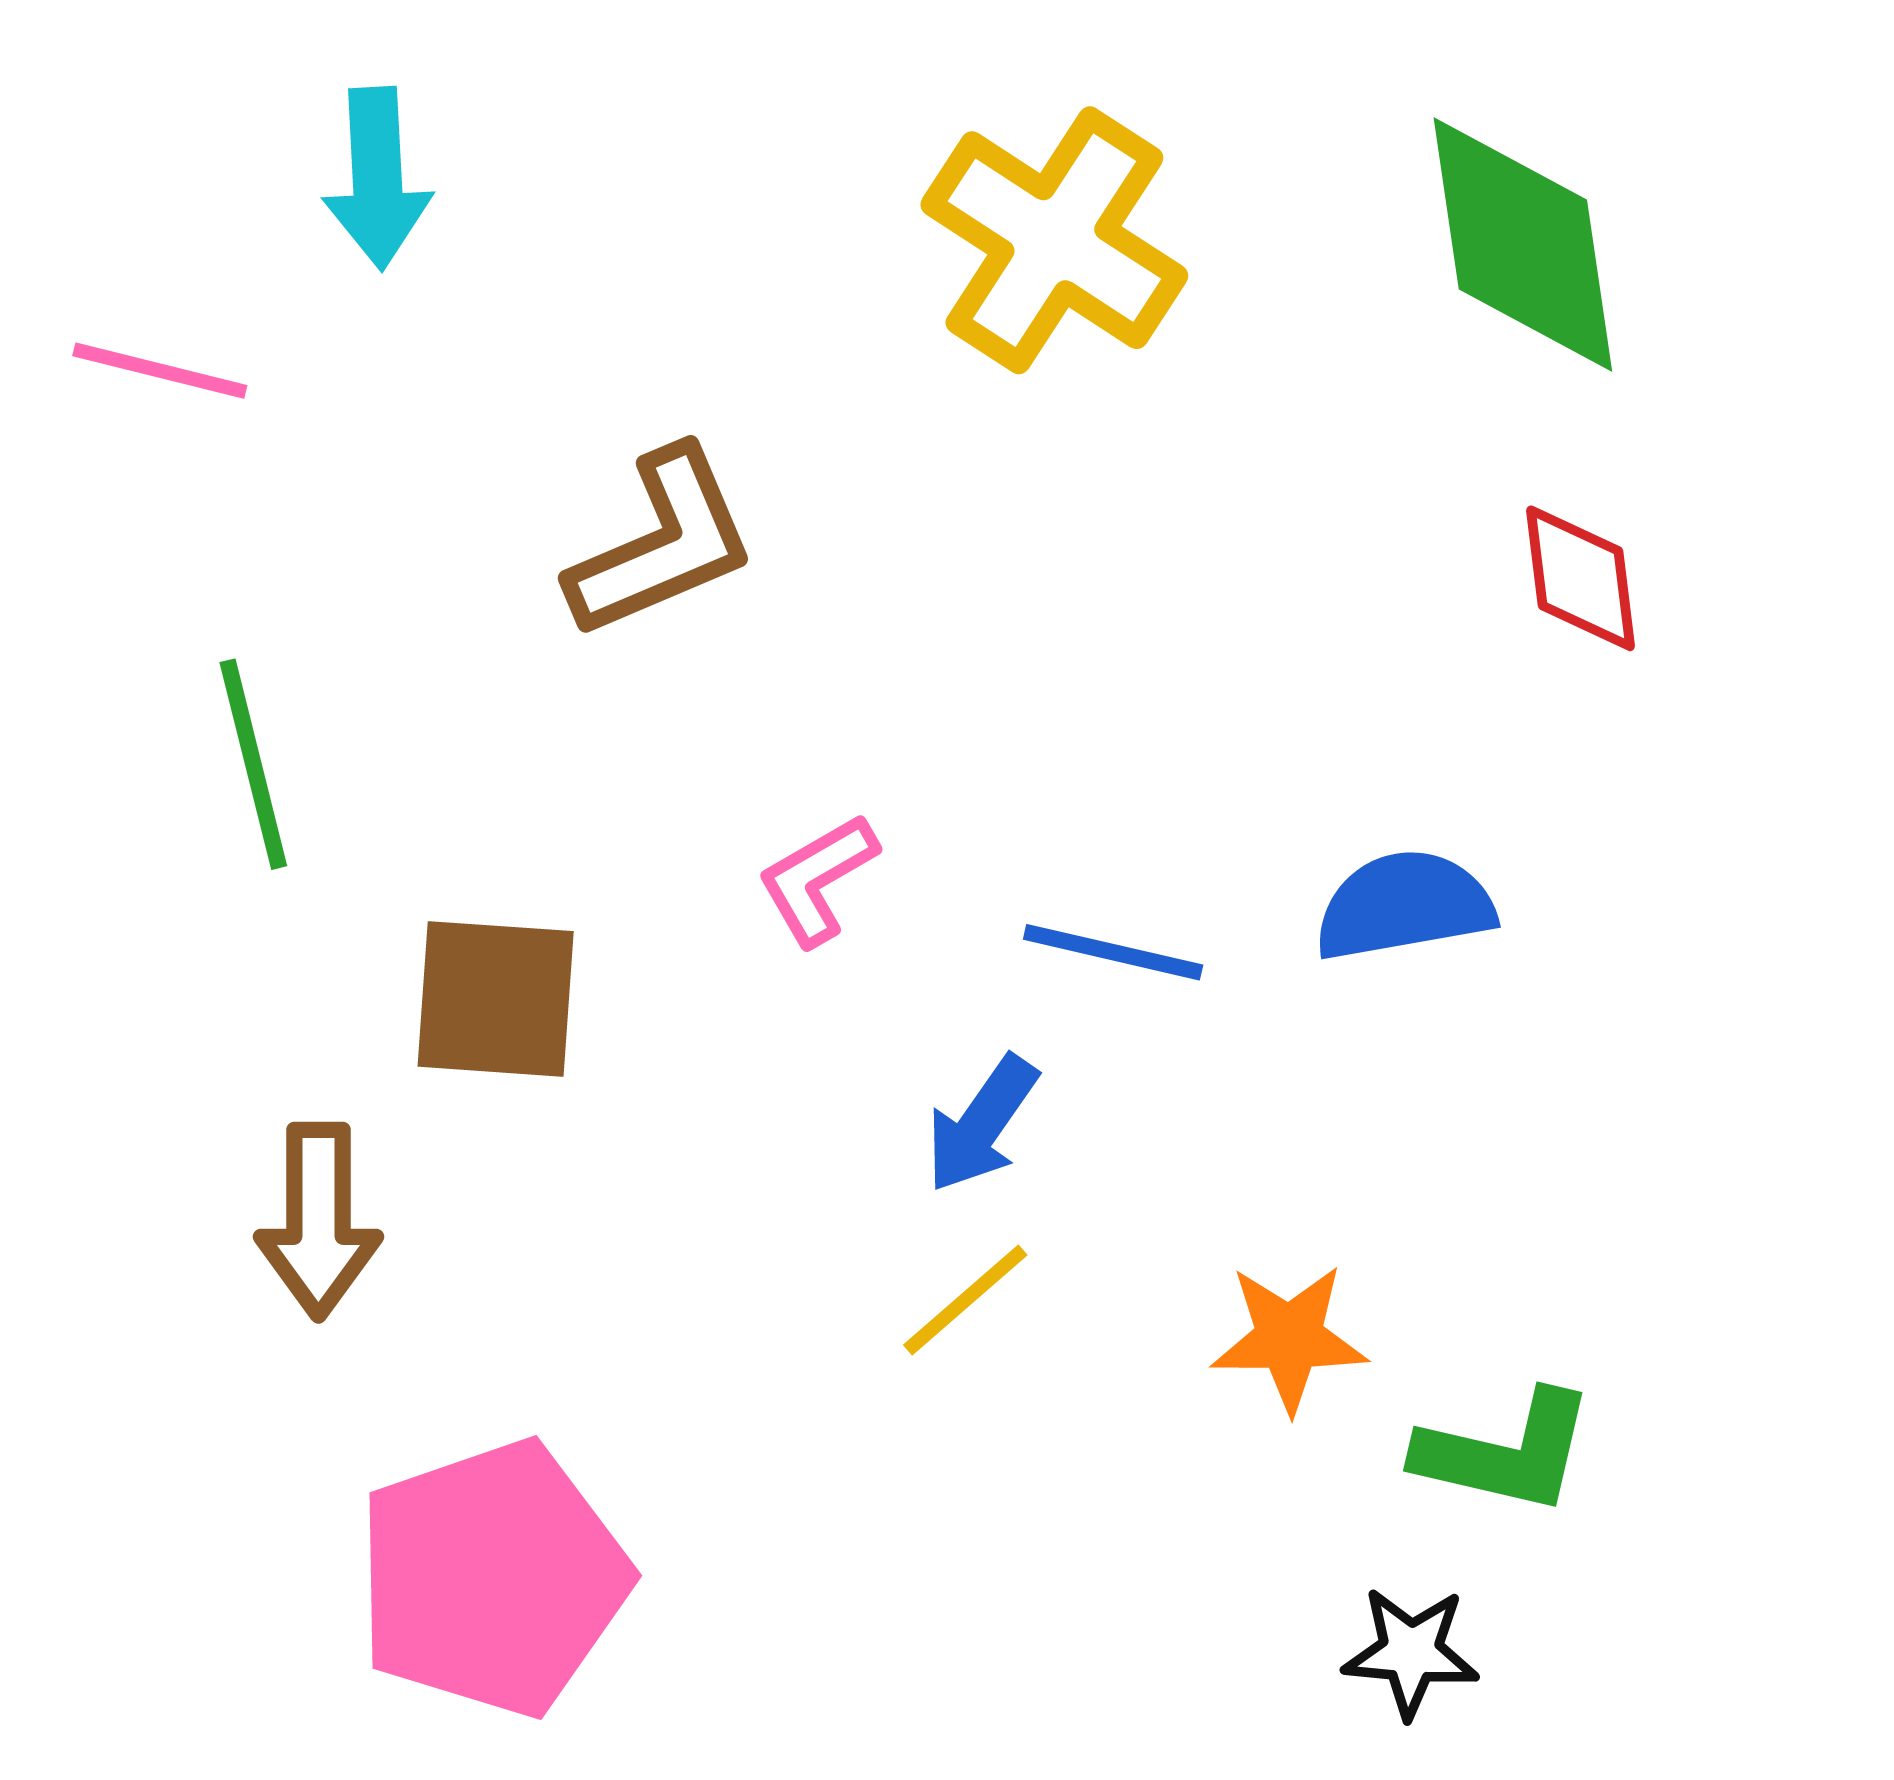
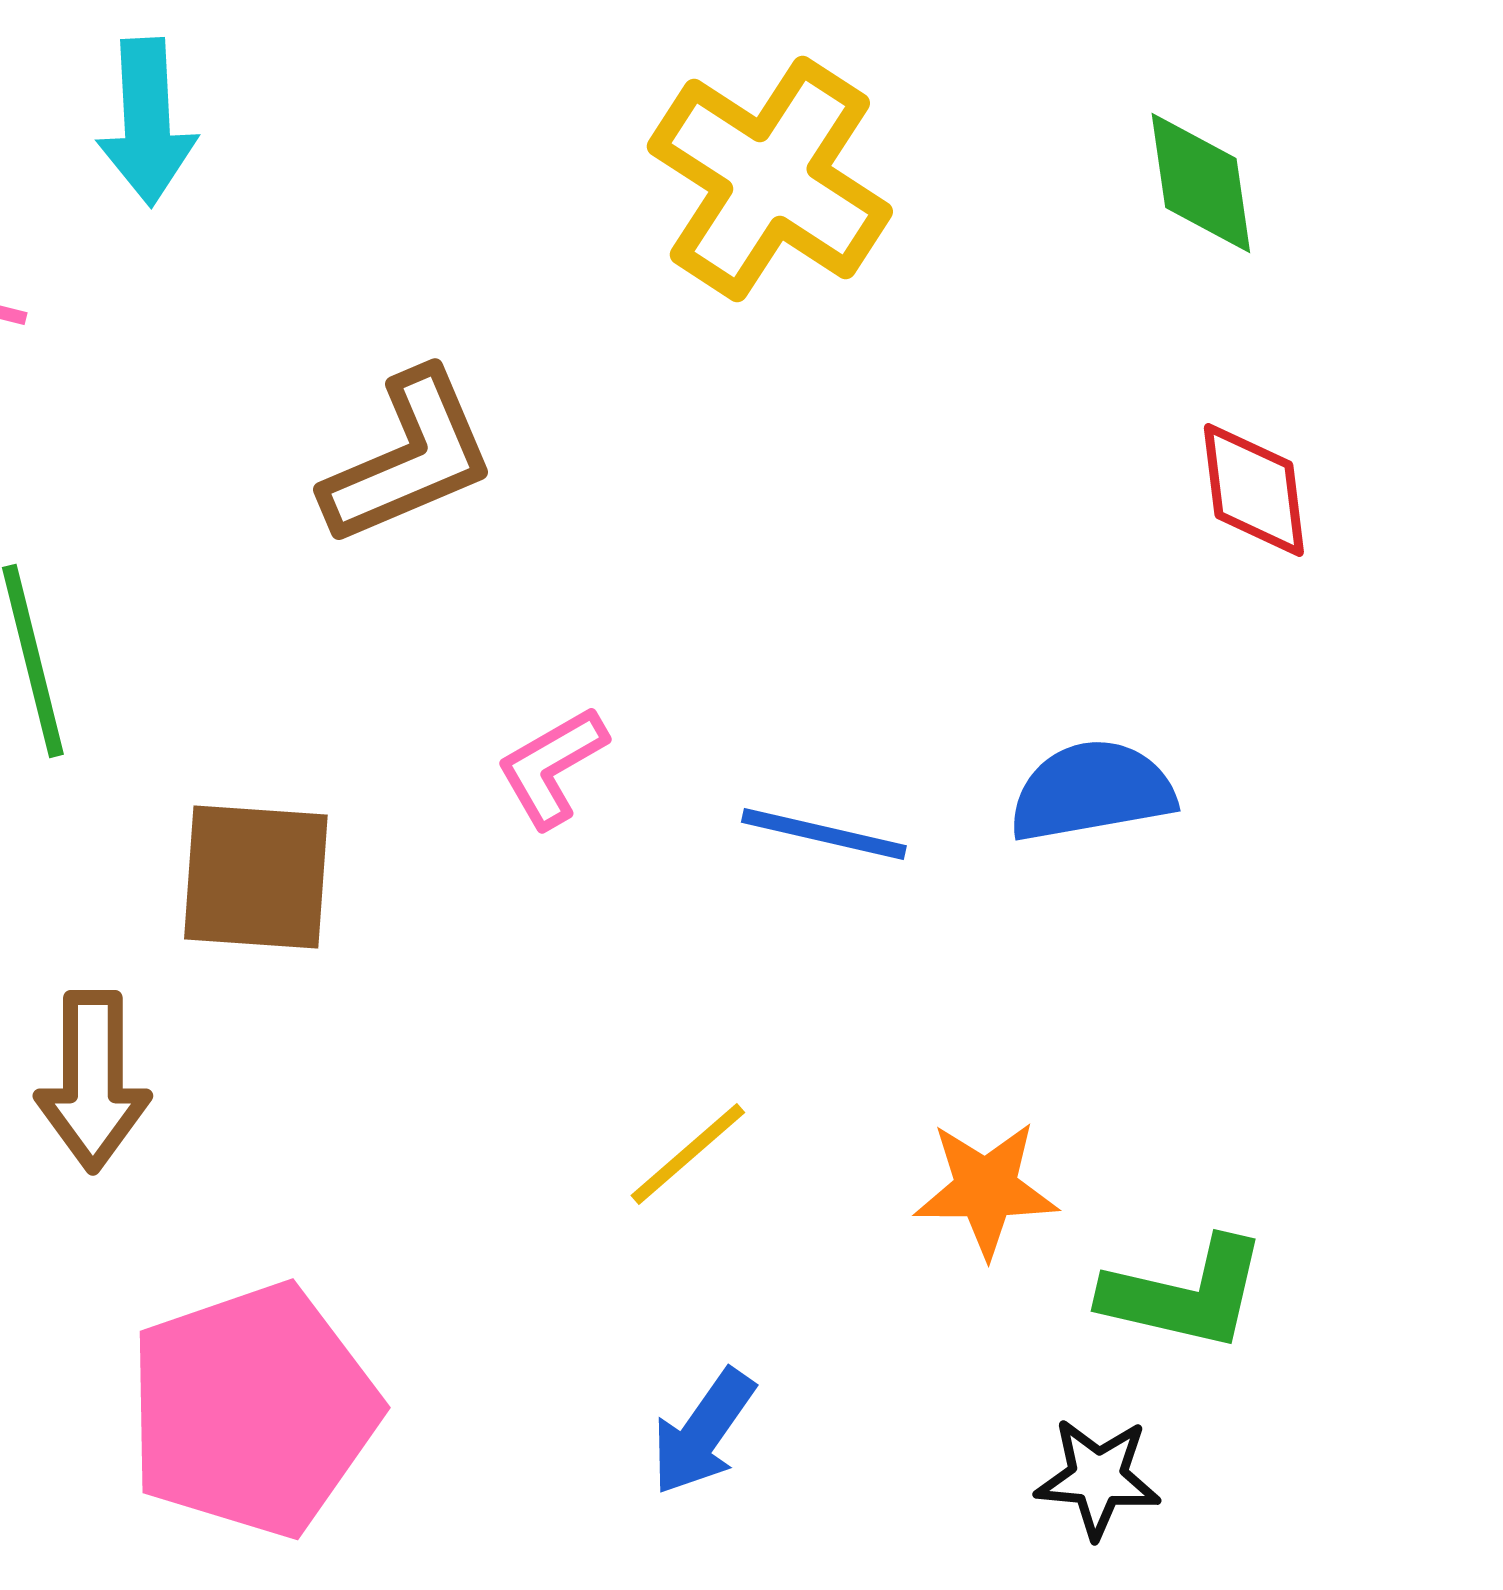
green diamond: (1523, 245) -> (1201, 183), size x0.6
blue arrow: (982, 1124) -> (703, 1432), moved

